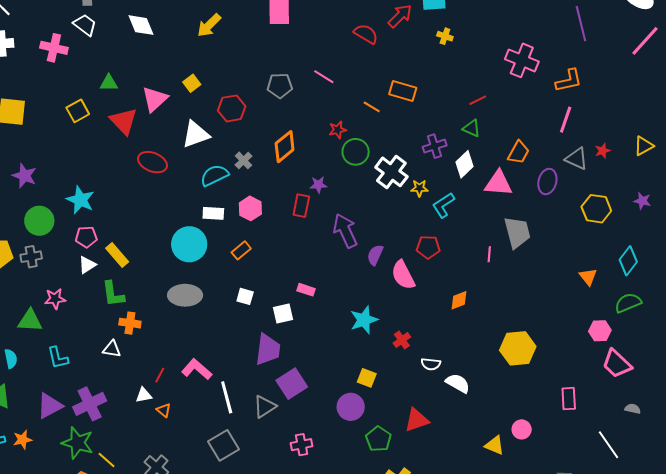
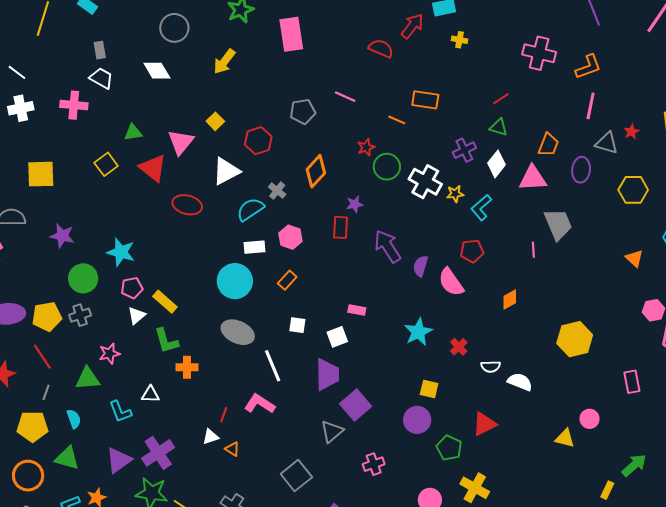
gray ellipse: (185, 295) -> (238, 332), turned 32
white triangle: (112, 349) -> (150, 394), moved
white line: (227, 397) -> (273, 366), moved

